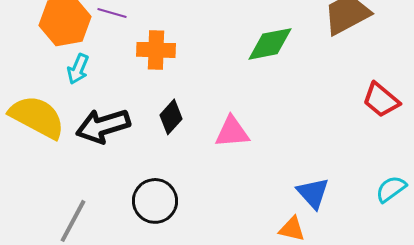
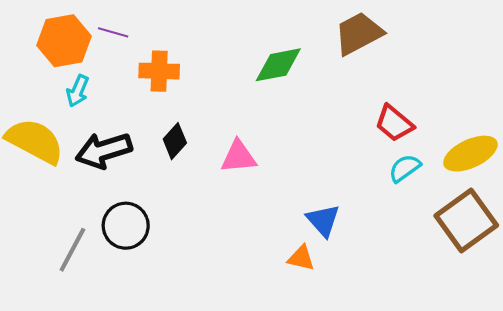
cyan semicircle: (391, 189) -> (405, 168), moved
black circle: (155, 201) -> (126, 226), moved

